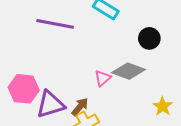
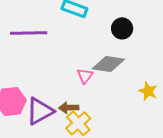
brown arrow: (80, 107) -> (69, 108), turned -120

